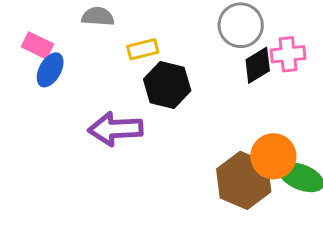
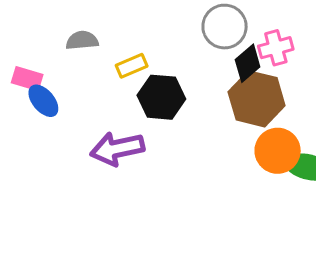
blue ellipse: (50, 70) -> (43, 101), turned -60
brown hexagon: (244, 180) -> (257, 99), moved

